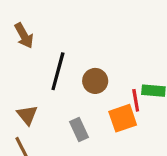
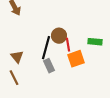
black line: (58, 71) -> (46, 48), moved
red line: (136, 100) -> (68, 45), moved

